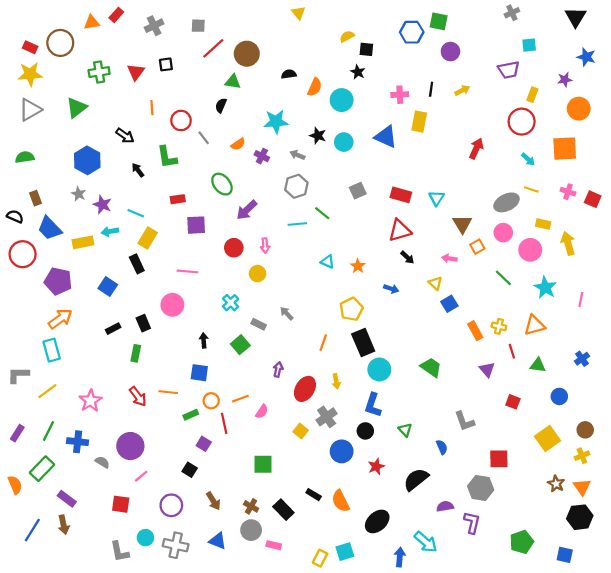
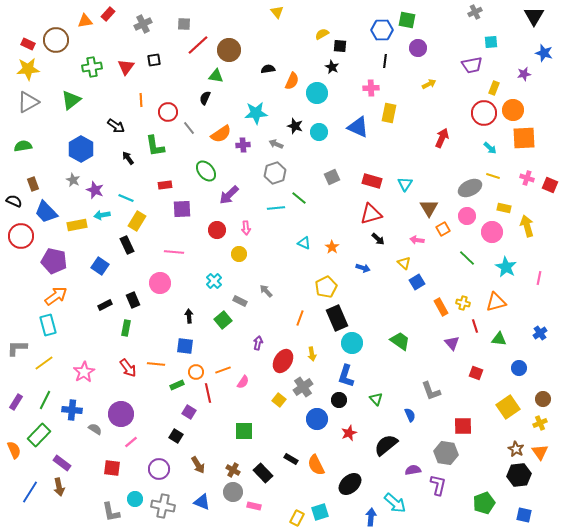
black line: (431, 89) -> (385, 61), moved
orange circle: (579, 109) -> (513, 110), moved
orange semicircle: (238, 144) -> (221, 134), size x1.5
purple cross: (262, 156) -> (243, 145), turned -32
black hexagon: (580, 517) -> (519, 475), moved

